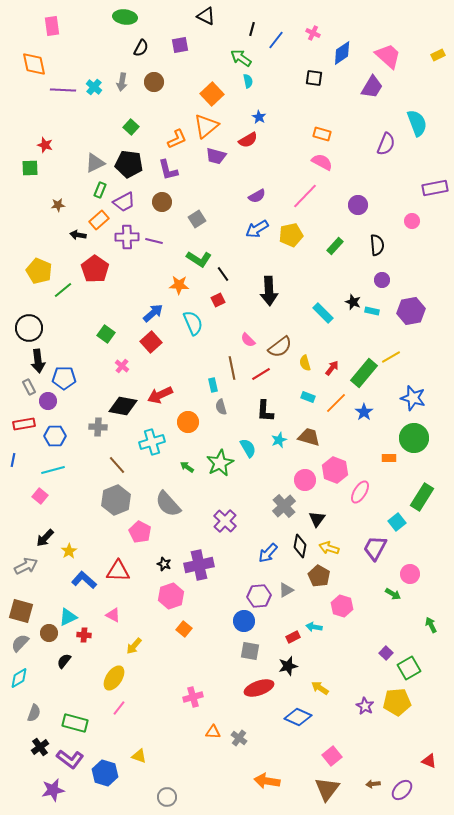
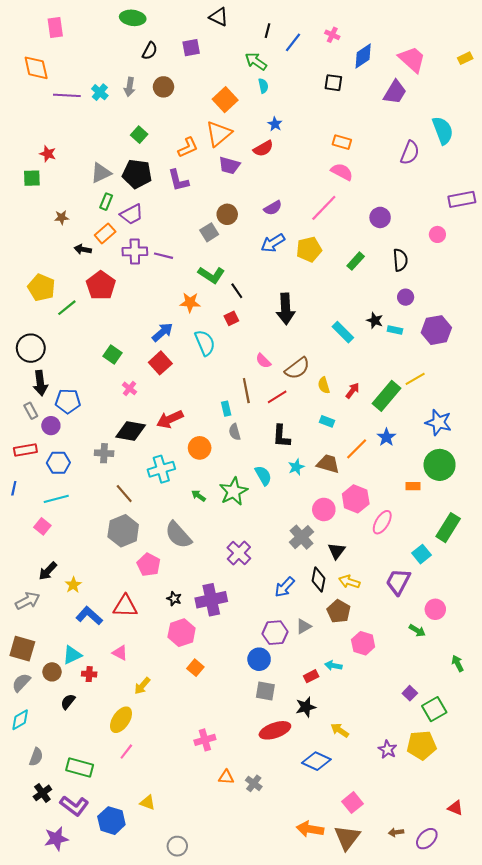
brown circle: (162, 202) -> (227, 214), moved
orange line: (336, 403) -> (357, 449), moved
orange arrow: (267, 781) -> (310, 829), moved

